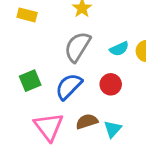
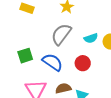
blue semicircle: (69, 87) -> (52, 62), turned 75

